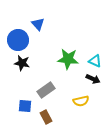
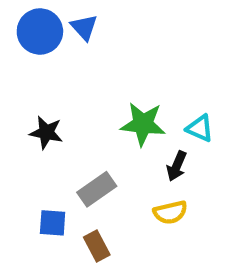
blue triangle: (38, 24) -> (84, 27), moved
blue circle: (18, 40) -> (40, 31), moved
black arrow: (93, 79) -> (177, 166), moved, turned 88

